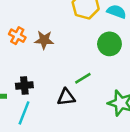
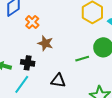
brown star: (44, 40) -> (45, 43), moved
green line: (83, 78) -> (82, 59), moved

